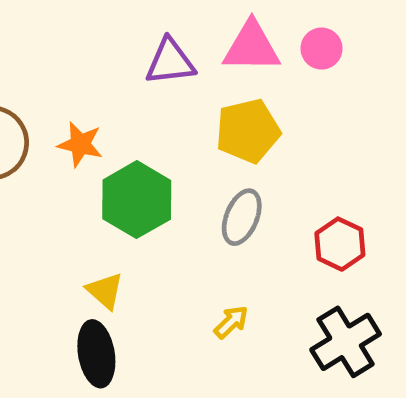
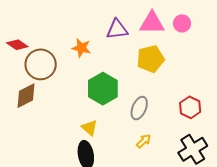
orange star: (80, 144) -> (81, 48), moved
gray ellipse: (242, 217) -> (139, 108), moved

